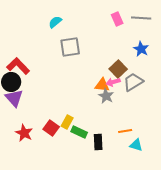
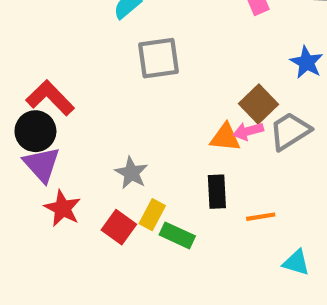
gray star: (106, 96) -> (131, 173), moved
orange line: (125, 131) -> (261, 217), moved
red star: (24, 133) -> (63, 208), moved
black rectangle: (98, 142) -> (217, 192), moved

